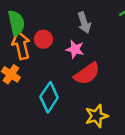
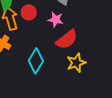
yellow star: (96, 116) -> (76, 63), moved

